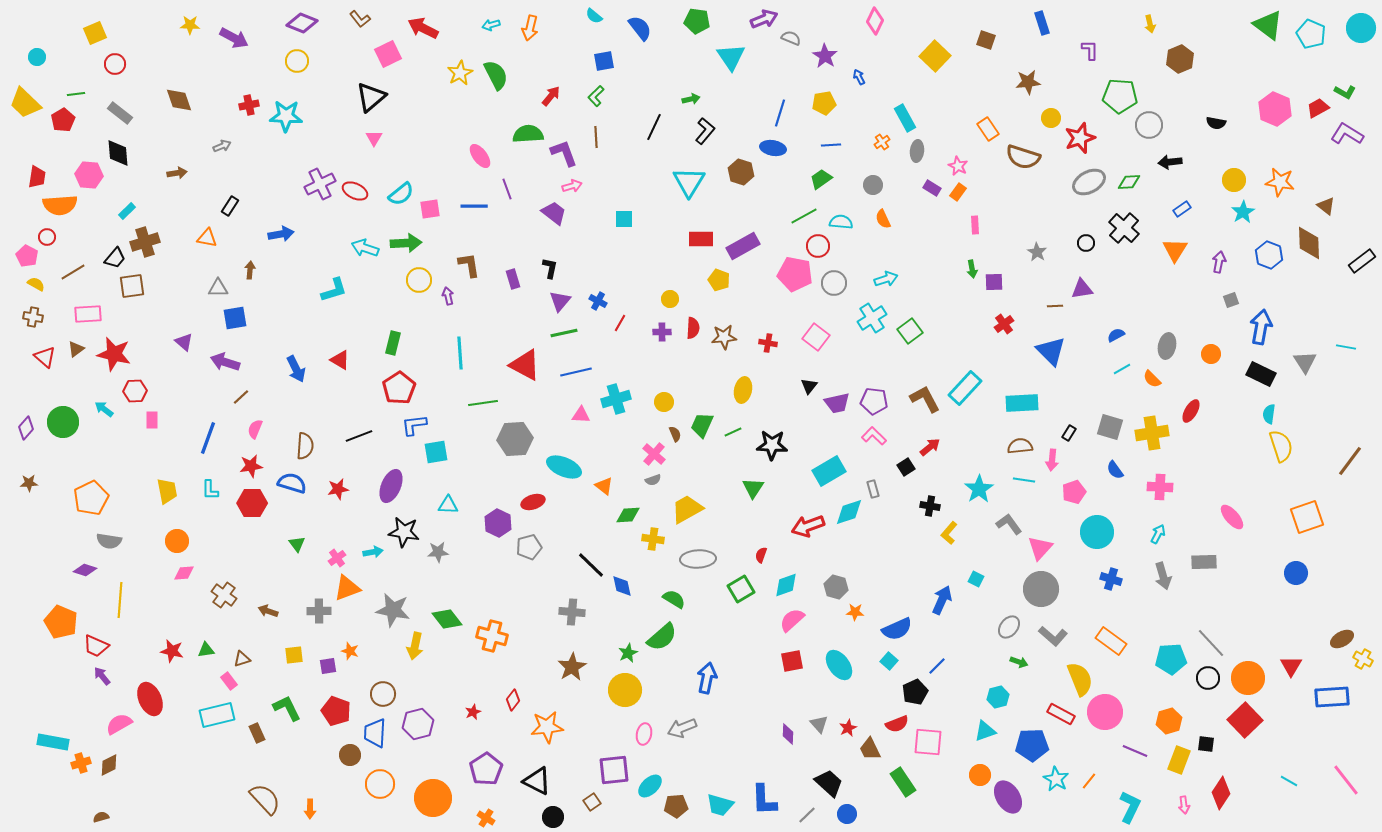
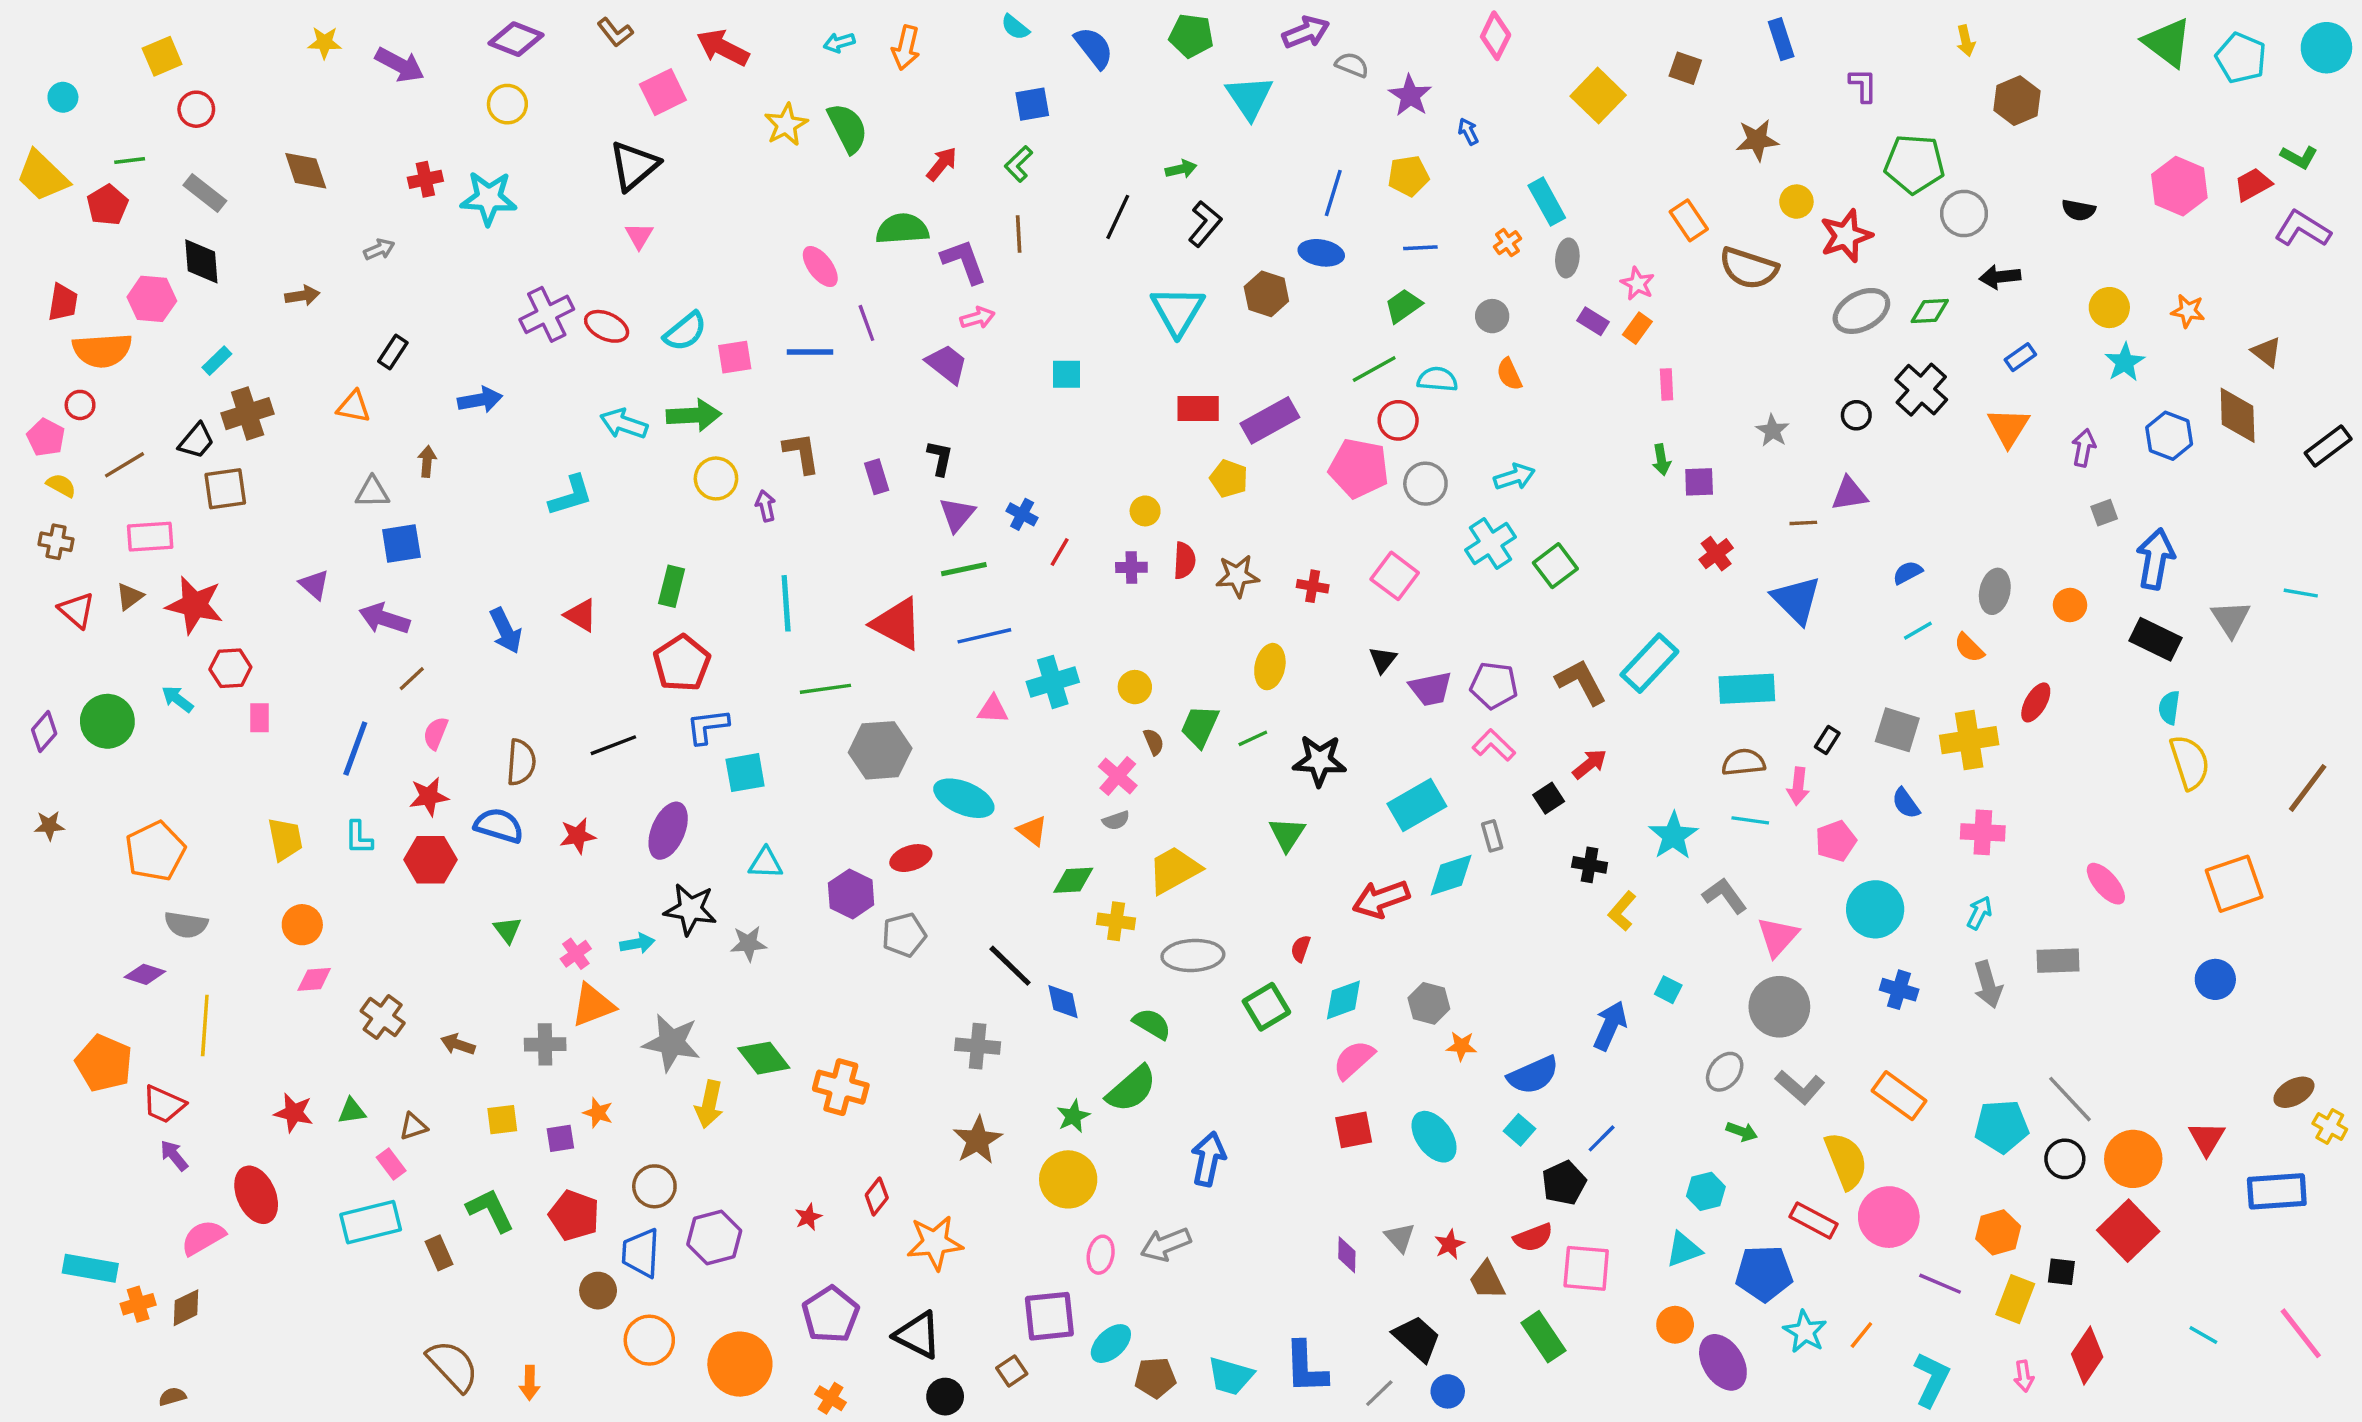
orange star: (1280, 182) -> (2188, 311), size x0.7

